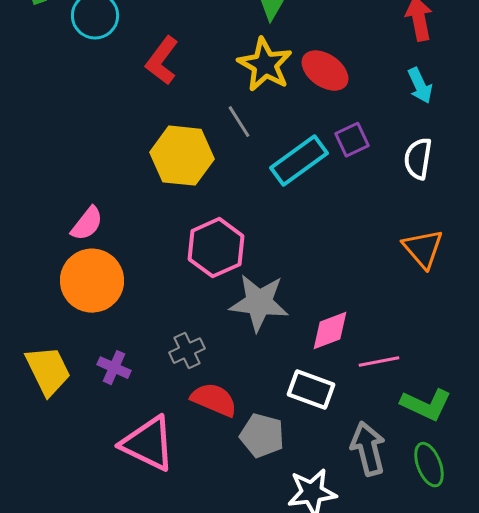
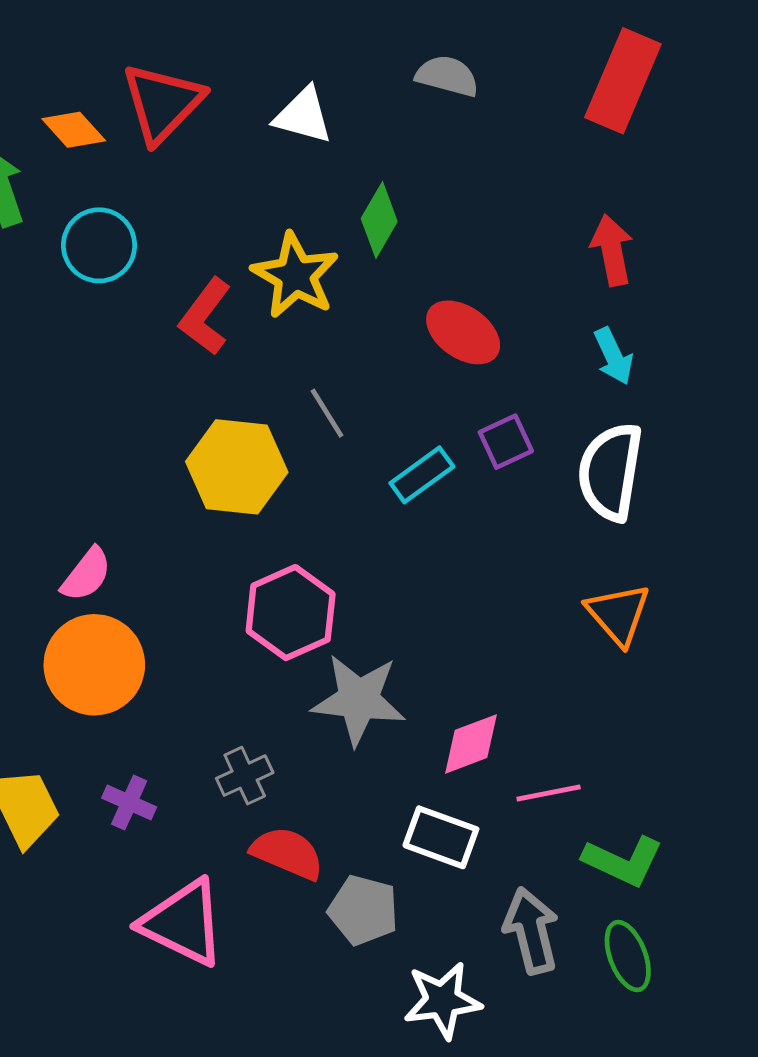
yellow star: (265, 65) -> (295, 275), moved
white semicircle: (418, 159) -> (610, 472), size x1.5
cyan rectangle: (299, 161) -> (422, 475), size x0.7

